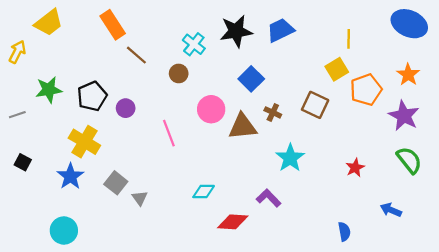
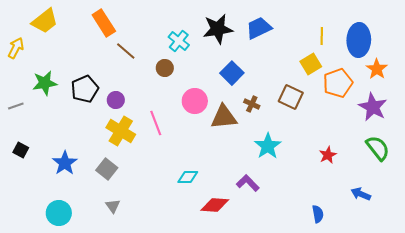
blue ellipse: (409, 24) -> (359, 40), moved, turned 68
yellow cross: (84, 142) -> (121, 131), moved
gray triangle: (140, 198) -> (113, 206), moved

